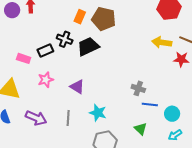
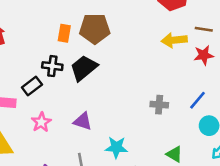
blue line: (150, 105) -> (197, 100), moved, turned -42

